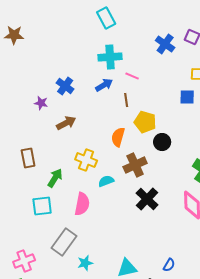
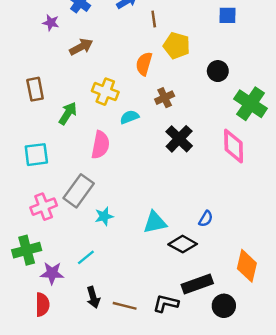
black circle: (162, 142) -> (218, 71), moved
brown cross: (135, 165) -> (165, 98), size x0.7
cyan square: (42, 206) -> (36, 155), moved
pink cross: (24, 261) -> (44, 207), moved

